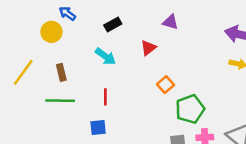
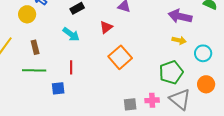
orange square: (166, 85) -> (120, 57), size x1.6
green pentagon: (190, 109) -> (171, 72), moved
blue square: (98, 128) -> (58, 88), moved

